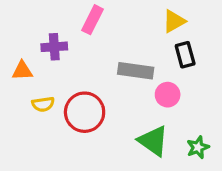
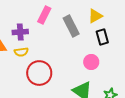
gray rectangle: (136, 71) -> (71, 26), moved, turned 55
yellow semicircle: (43, 104) -> (21, 52), moved

